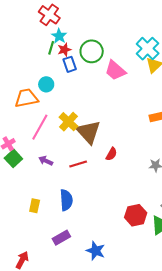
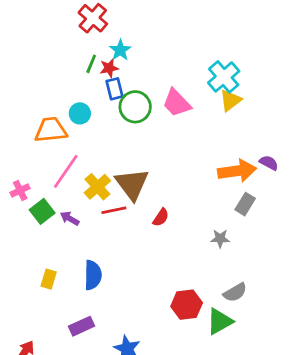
cyan star: (59, 36) -> (120, 50), moved
green circle: (92, 51) -> (135, 107), moved
yellow cross: (68, 122) -> (97, 187), moved
green square: (13, 158) -> (42, 211), moved
red line: (78, 164) -> (114, 210), moved

